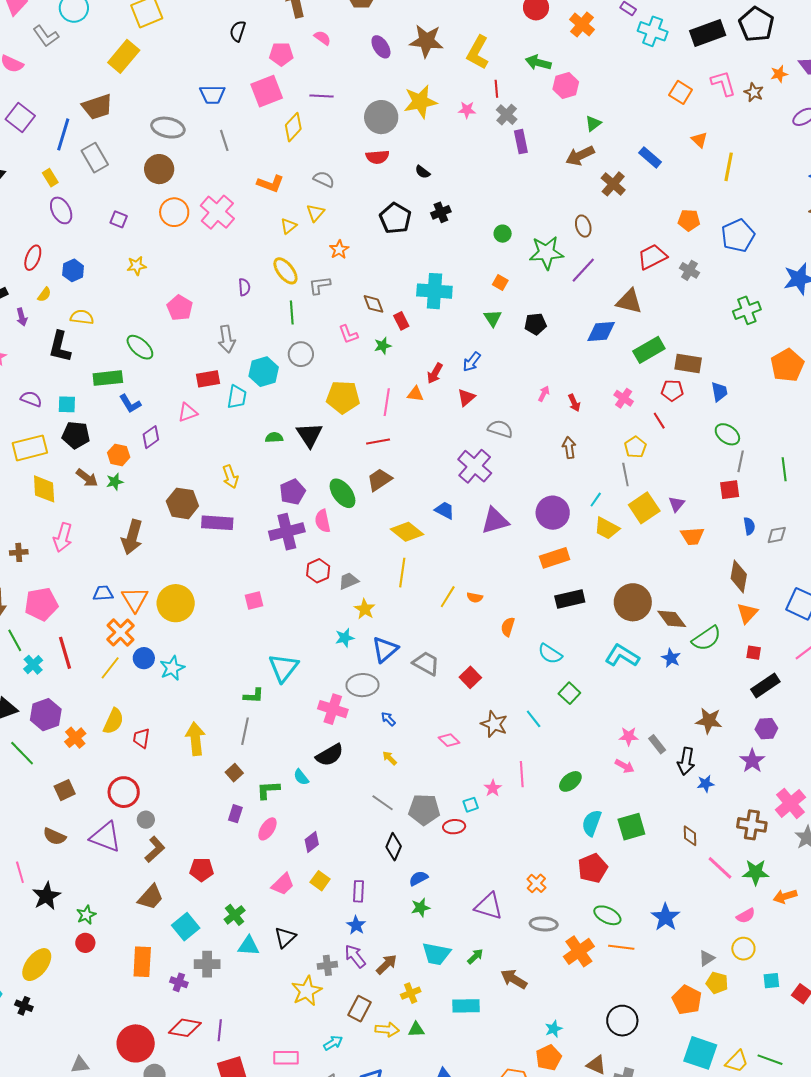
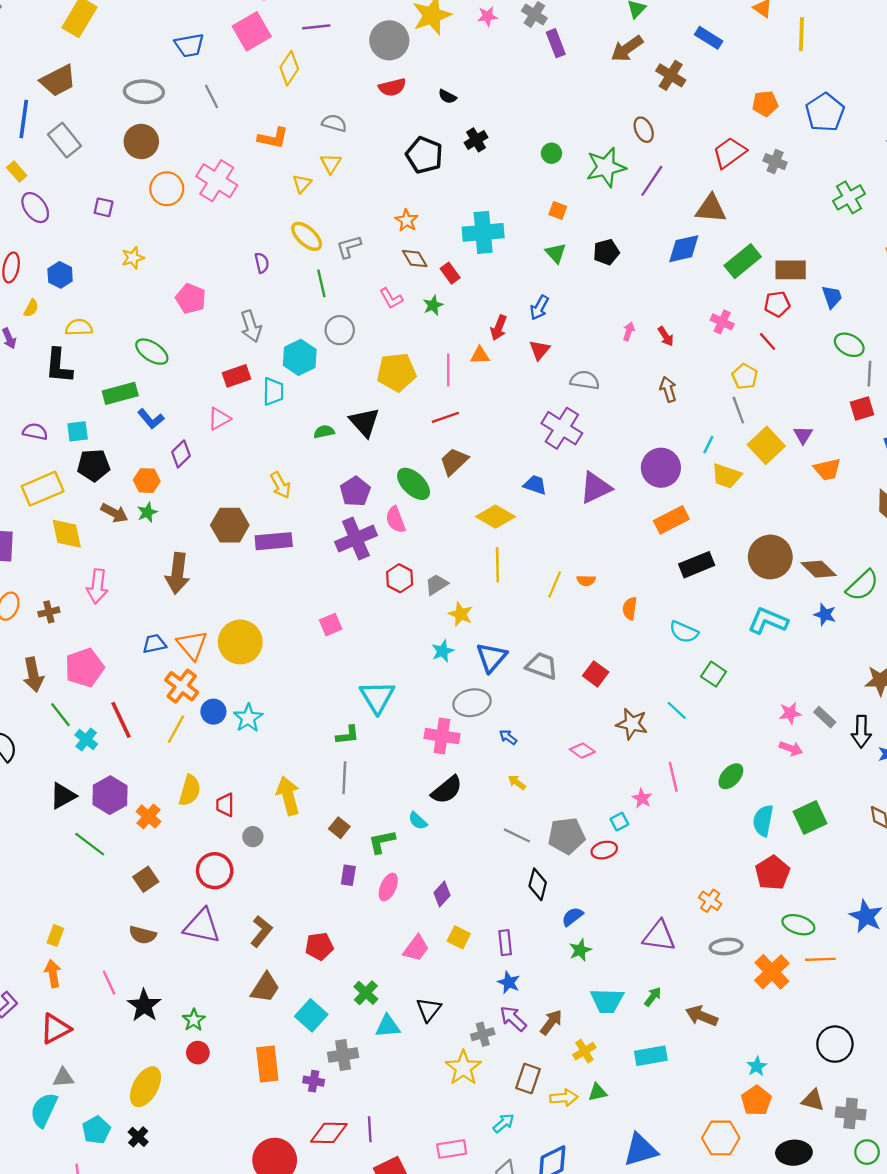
orange star: (339, 249) -> (407, 220), moved
gray circle: (146, 820) -> (253, 837), moved
black cross: (24, 1006) -> (138, 1137), turned 30

